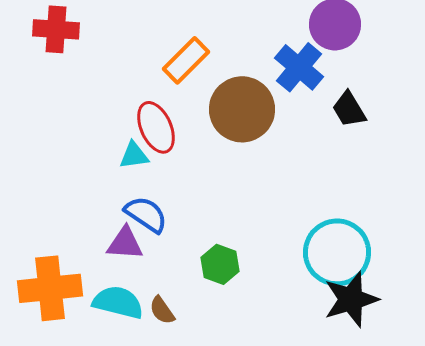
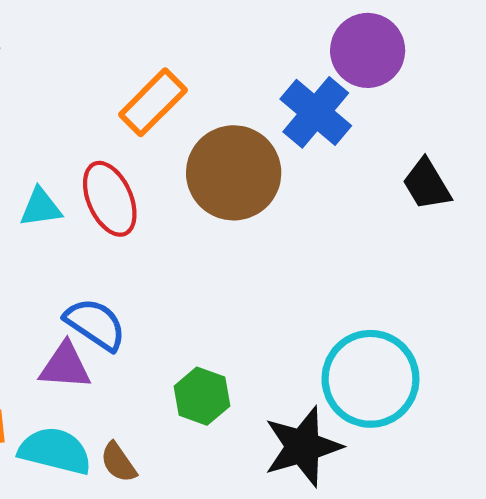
black trapezoid: (349, 109) -> (427, 184), moved
cyan triangle: (134, 155) -> (41, 207), moved
black star: (351, 299) -> (303, 447), moved

